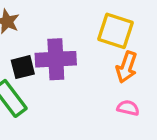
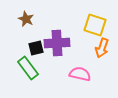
pink semicircle: (128, 108) -> (80, 74), moved, size x1.5

